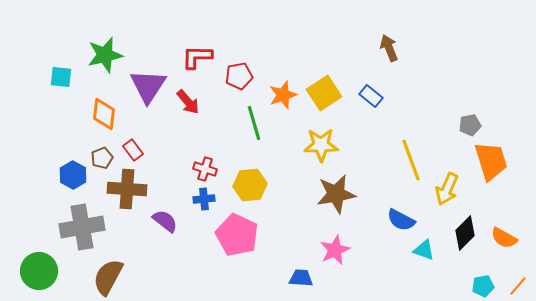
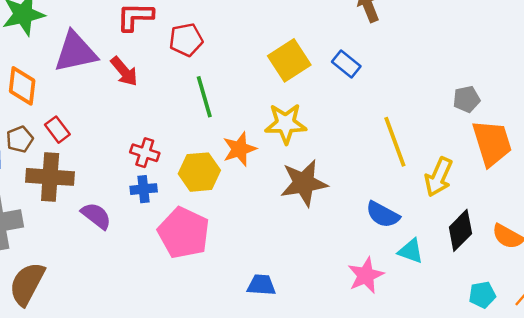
purple triangle: (148, 86) -> (76, 52), turned 45
orange star: (283, 95) -> (239, 149), moved
pink star: (335, 250) -> (366, 275), moved

